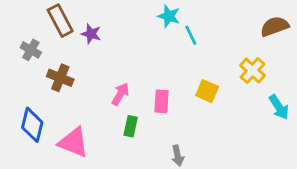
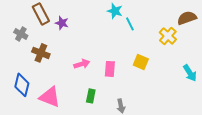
yellow cross: (253, 70) -> (168, 36), moved
pink arrow: (120, 94) -> (82, 64), turned 42
green rectangle: (131, 126) -> (91, 96), moved

